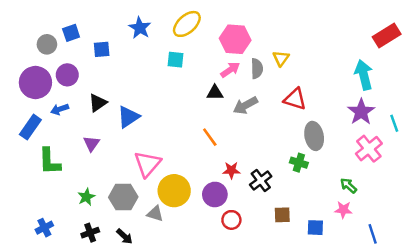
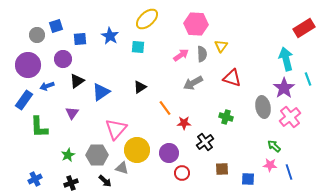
blue star: (140, 28) -> (110, 36), moved
pink hexagon: (235, 39) -> (196, 24), moved
purple circle: (67, 75) -> (63, 59), moved
black triangle: (215, 93) -> (140, 87), moved, turned -32
cyan line: (394, 123) -> (308, 79), moved
gray ellipse: (314, 136) -> (263, 107), moved
green cross: (299, 163) -> (226, 117), moved
red star: (231, 170) -> (184, 123), moved
blue line: (373, 234) -> (289, 172), moved
black arrow: (125, 236) -> (105, 181), moved

